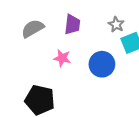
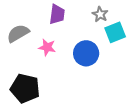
gray semicircle: (33, 29) -> (18, 33), moved

